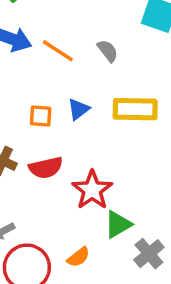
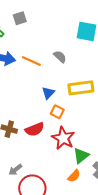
orange square: (41, 116) -> (57, 112), moved, turned 32
orange semicircle: (78, 257) -> (74, 176), moved

